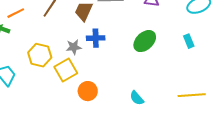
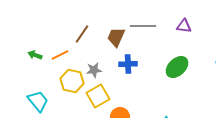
orange line: (16, 13) -> (60, 55), moved
gray star: (74, 47) -> (94, 70), moved

